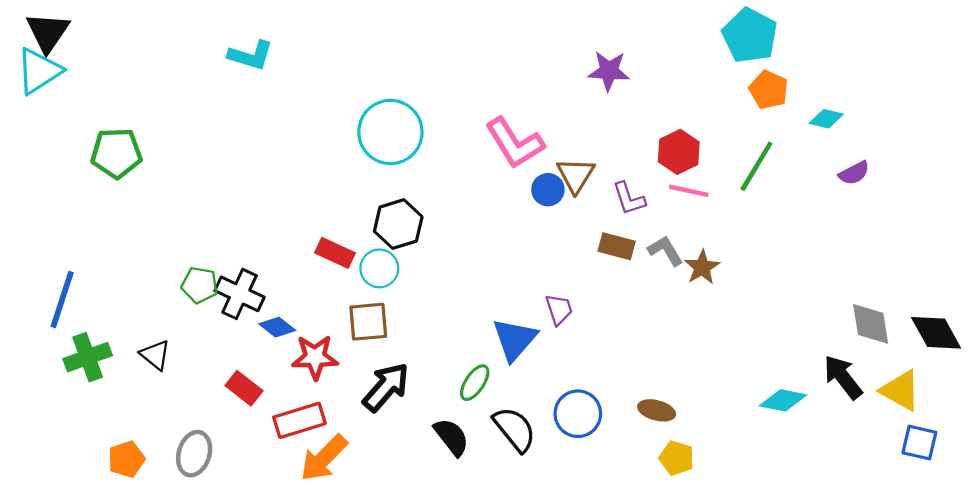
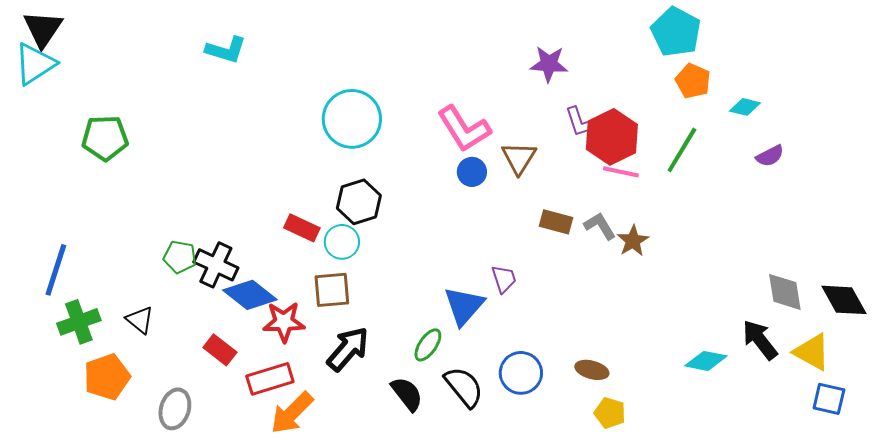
red hexagon: (679, 152) -> (612, 137), size x1.4
blue circle: (548, 190) -> (472, 172), moved
purple L-shape: (629, 199) -> (580, 122), moved
blue diamond: (277, 327) -> (250, 295), size x1.6
orange pentagon: (126, 459) -> (107, 377), moved, size x1.4

